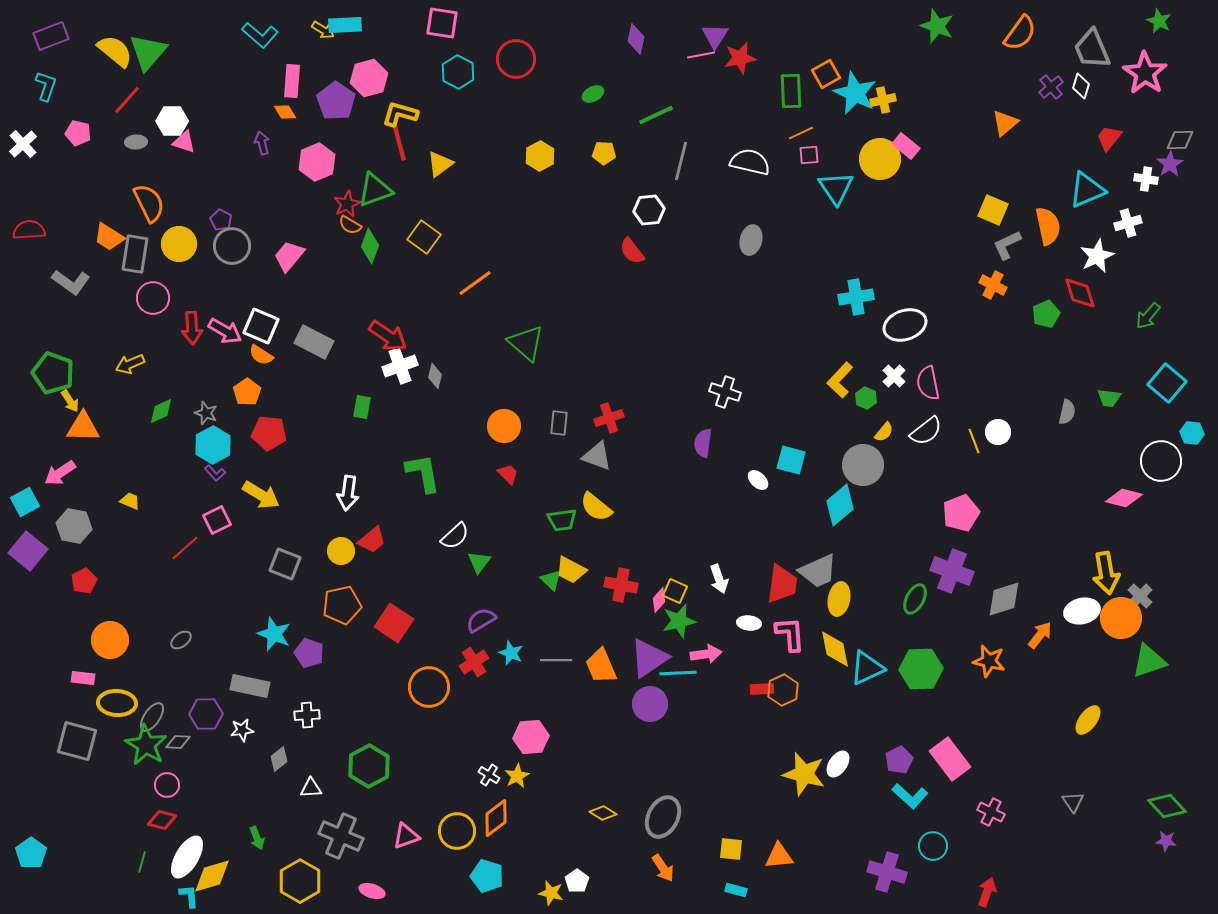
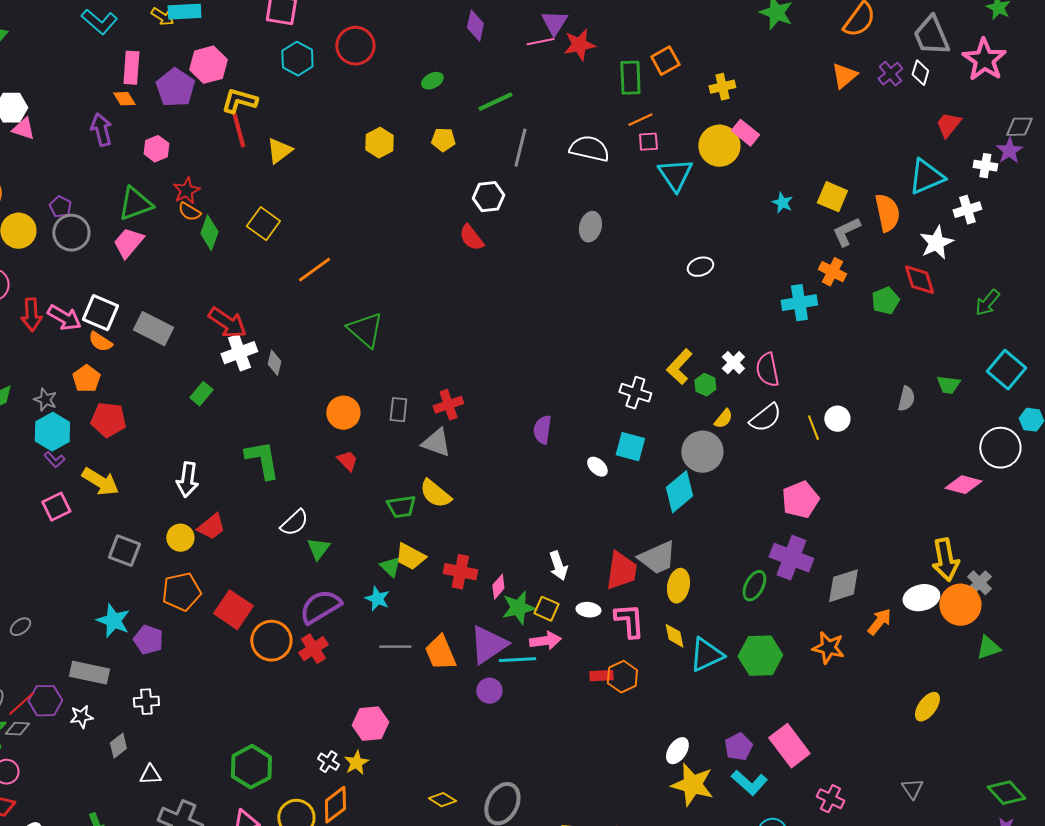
cyan star: (855, 93) -> (782, 203), moved, size x0.5
orange triangle: (1005, 123) -> (844, 76), moved
purple arrow: (262, 143) -> (101, 130), size x1.4
pink hexagon: (317, 162) -> (156, 149), size x0.7
green triangle: (375, 190) -> (135, 204), moved
cyan cross: (856, 297) -> (799, 303), moved
white ellipse: (905, 325) -> (700, 267), moved, size x0.6
white cross: (725, 392) -> (635, 393), moved
green rectangle: (362, 407) -> (201, 394), turned 30
red line: (185, 548) -> (21, 704), moved
yellow square: (675, 591) -> (546, 609), moved
purple semicircle: (481, 620) -> (320, 607), size x1.4
yellow diamond: (835, 649) -> (674, 636), size x0.7
cyan star: (511, 653) -> (377, 599), moved
green triangle: (1149, 661) -> (988, 648), size x0.7
orange circle: (429, 687) -> (271, 641), moved
purple circle: (650, 704) -> (489, 691), size x0.7
green hexagon: (369, 766) -> (251, 767), moved
yellow star: (804, 774) -> (692, 785), moved

